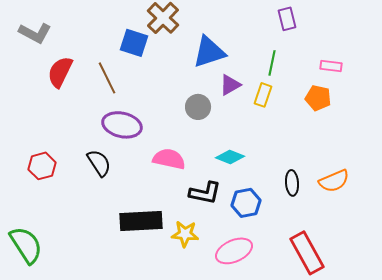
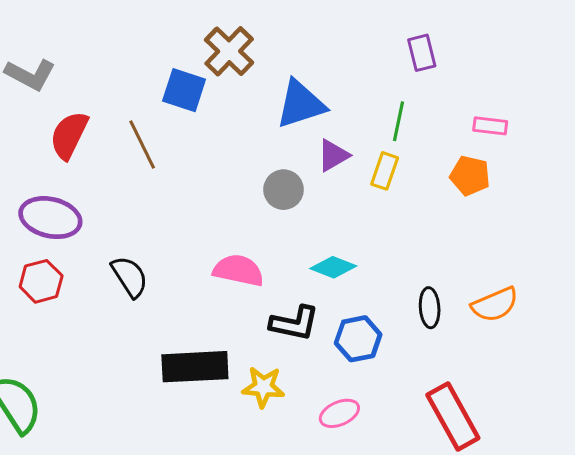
purple ellipse: (122, 125) -> (50, 218), moved
pink ellipse: (234, 251) -> (339, 413), size x0.7

